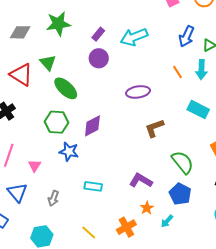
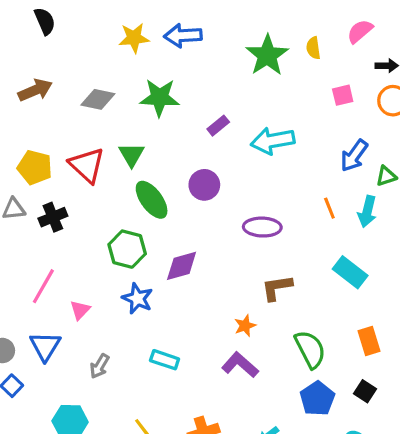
purple circle: (99, 58) -> (204, 185), moved
blue pentagon: (180, 194) -> (317, 399), moved
orange star: (147, 208) -> (245, 326), moved

